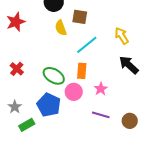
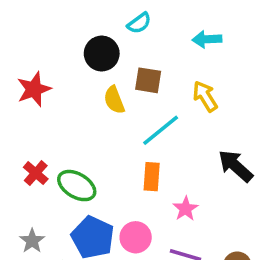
yellow arrow: (122, 36) -> (205, 96), moved
green ellipse: (54, 76) -> (77, 186), moved
pink circle: (74, 92) -> (136, 237), moved

